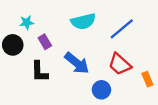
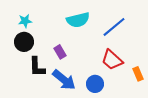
purple rectangle: (45, 42) -> (60, 52), moved
black circle: (13, 45) -> (24, 42), moved
blue arrow: (77, 63) -> (64, 80), moved

